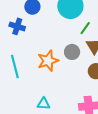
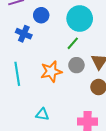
green line: (85, 28) -> (73, 43), moved

